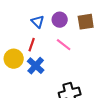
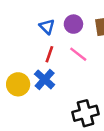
red line: (32, 45) -> (49, 54), moved
yellow circle: (14, 59) -> (18, 84), moved

